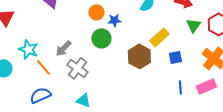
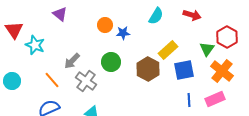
green triangle: (193, 25) -> (207, 49), moved
green circle: (101, 38) -> (111, 62), moved
cyan star: (28, 49) -> (35, 45), moved
blue square: (175, 57) -> (184, 70), size x1.5

